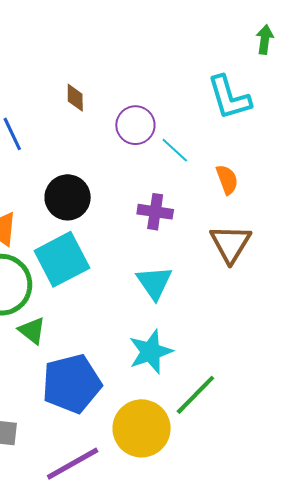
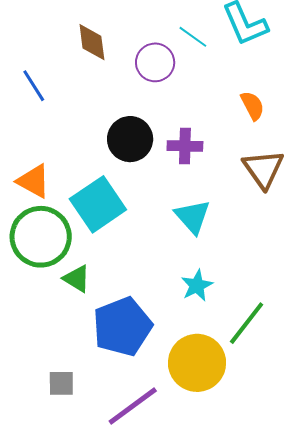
brown diamond: (75, 98) -> (92, 42), size x1.4
cyan line: (175, 150) -> (193, 37), moved
black circle: (68, 197) -> (130, 139), moved
cyan star: (151, 352) -> (197, 286), size x0.7

